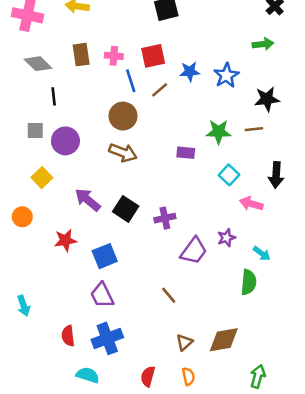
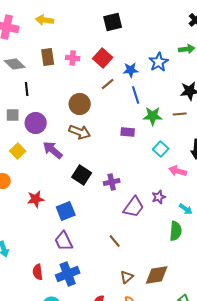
red square: (153, 56) -> (103, 58), turned -36
blue star: (226, 75) -> (159, 62), moved
blue line: (131, 81) -> (136, 95), moved
purple arrow: (88, 200) -> (53, 150), moved

